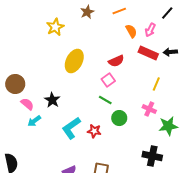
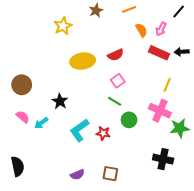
yellow ellipse: (74, 61) -> (83, 61), turned 55
red semicircle: (116, 61) -> (116, 55), moved
pink semicircle: (27, 104) -> (23, 117), moved
pink cross: (149, 109) -> (160, 111), size x1.5

